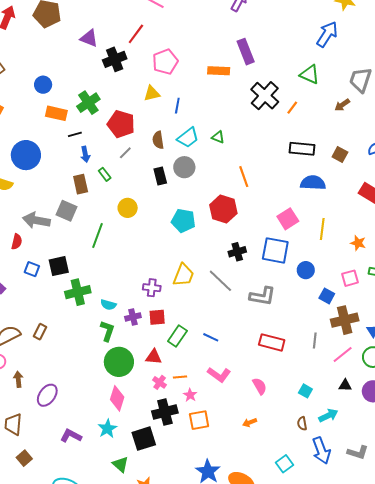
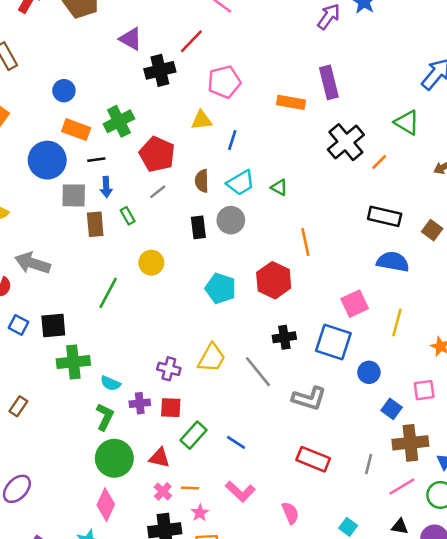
blue circle: (26, 155) -> (47, 160), moved
gray square: (67, 211) -> (74, 195), moved, turned -30

